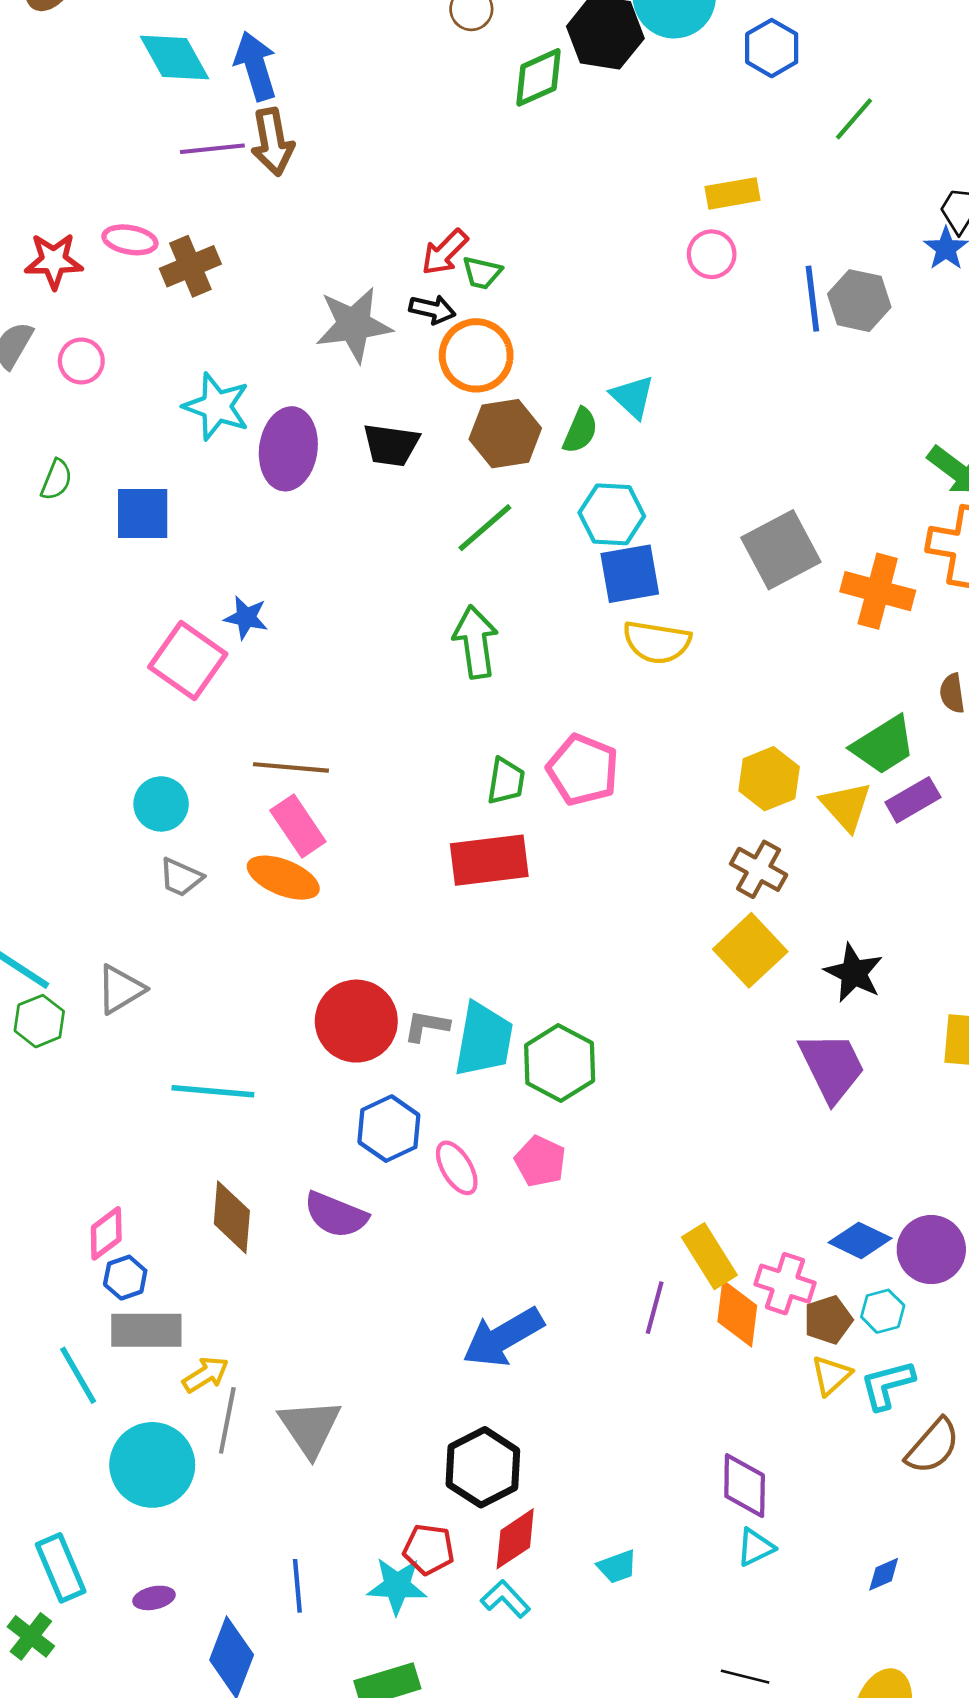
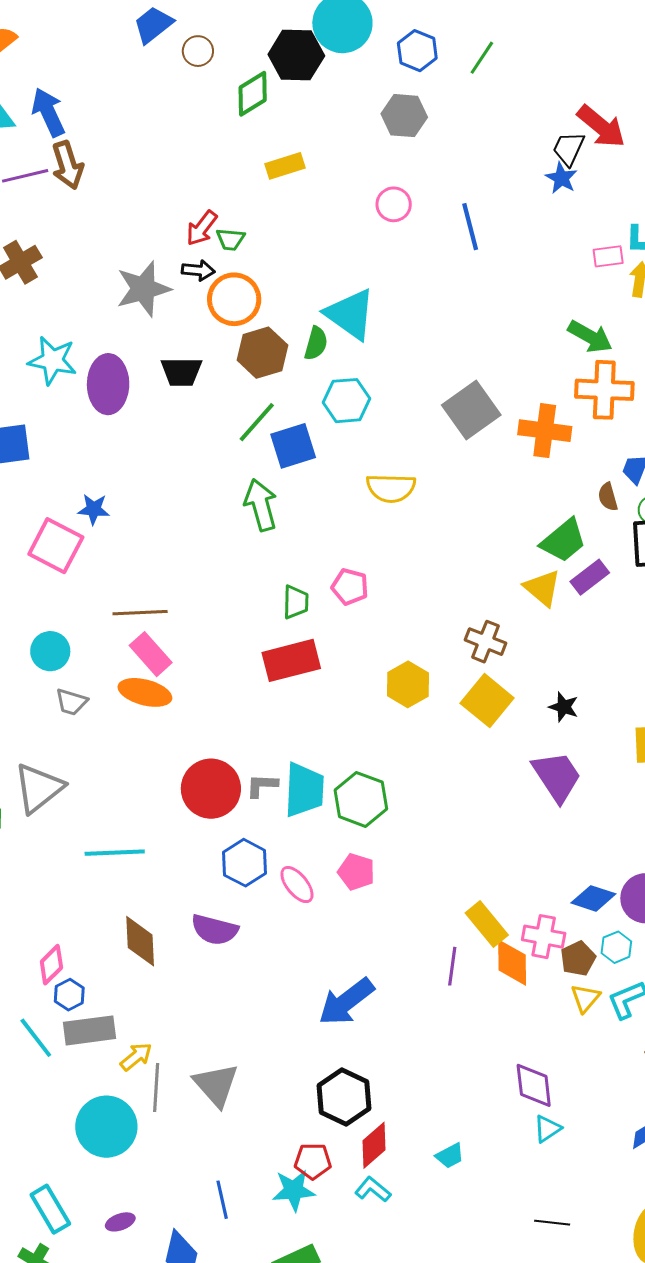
green line: (854, 119) -> (482, 58), moved
yellow rectangle: (732, 193) -> (285, 166), moved
gray hexagon: (859, 301) -> (404, 116), moved
cyan triangle: (632, 397) -> (350, 314), size x1.6
blue square: (630, 574) -> (293, 446), moved
pink pentagon: (583, 770) -> (350, 587), size x0.7
yellow hexagon: (769, 779) -> (408, 684), moved
black star: (854, 973) -> (564, 707), size x0.7
gray triangle: (120, 989) -> (39, 788), size x1.4
cyan line: (78, 1375) -> (36, 1038), moved

